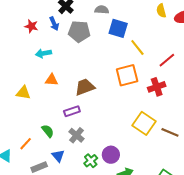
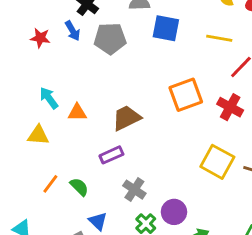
yellow line: (137, 47) -> (219, 38), moved, turned -36
cyan arrow: (43, 53) -> (49, 98), moved, turned 70
red cross: (157, 87) -> (230, 107), turned -36
gray cross: (76, 135) -> (134, 190), moved
orange line: (26, 144) -> (50, 184), moved

